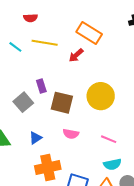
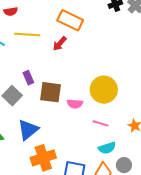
yellow circle: (101, 96) -> (104, 90), moved
pink semicircle: (71, 134) -> (75, 104), moved
blue triangle: (35, 138) -> (28, 130), size x1.6

